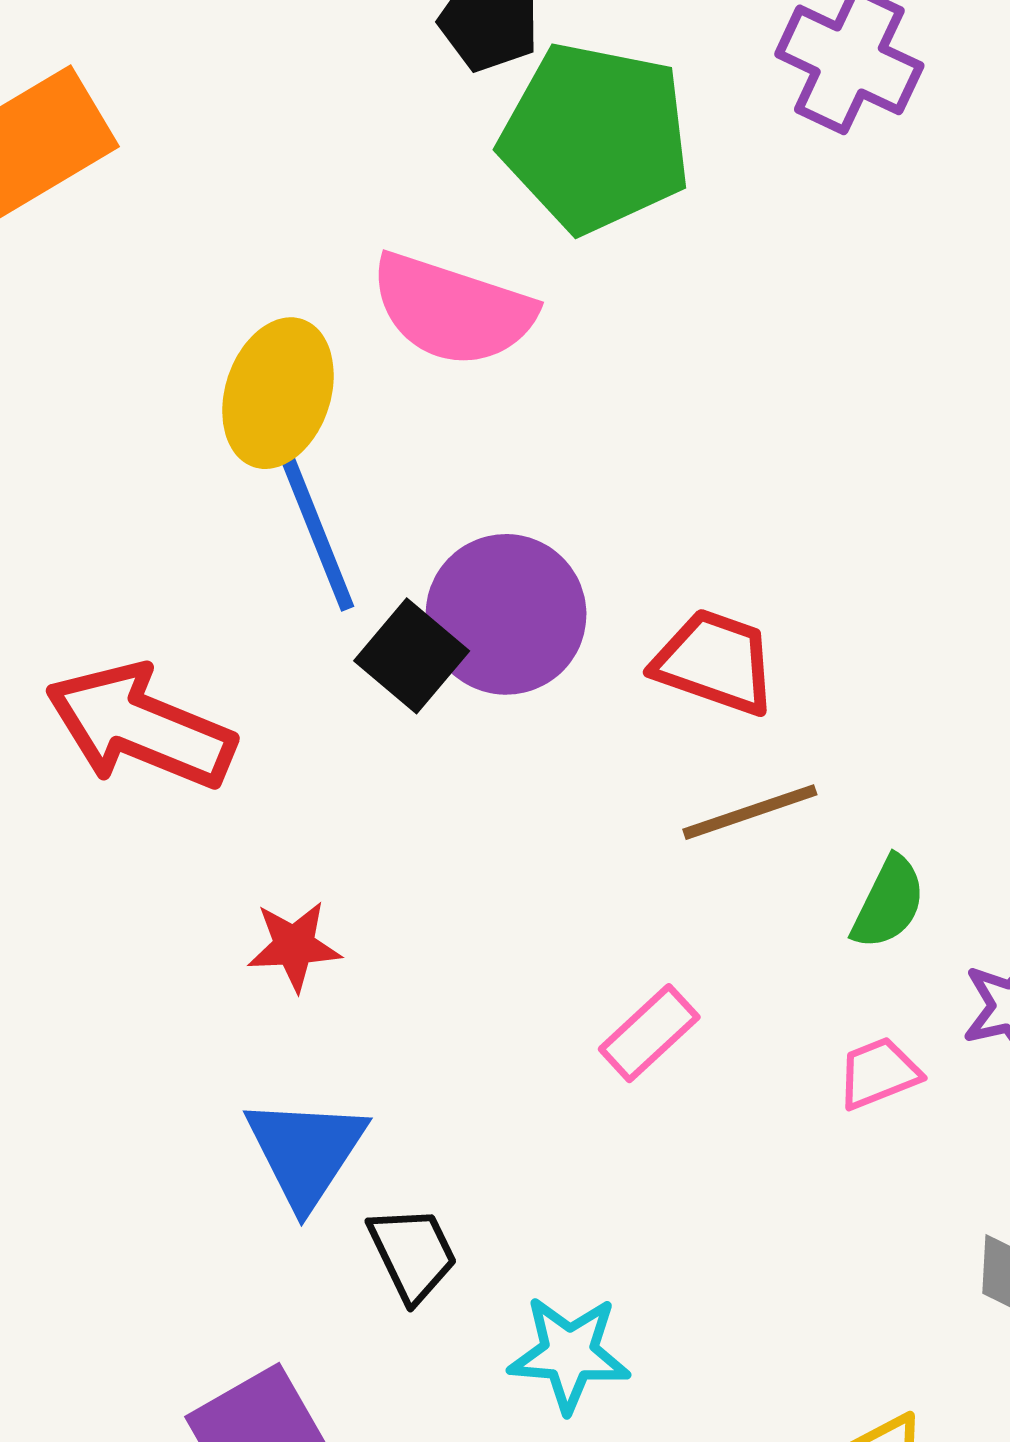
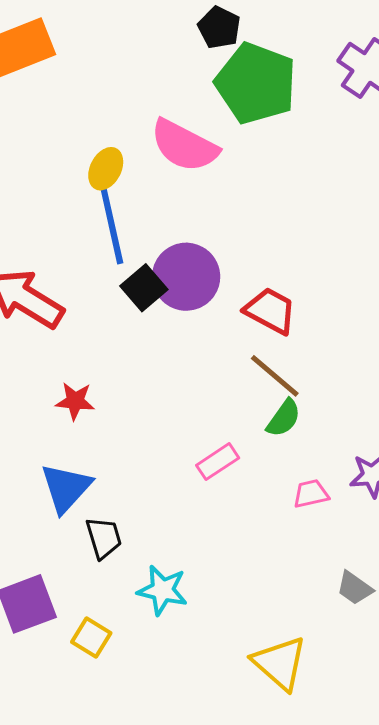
yellow ellipse: (278, 393) -> (106, 169), size x0.7
brown line: (750, 812) -> (275, 376), turned 50
green semicircle: (889, 903) -> (284, 418), moved

